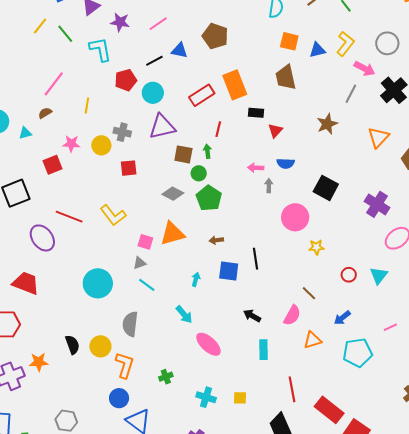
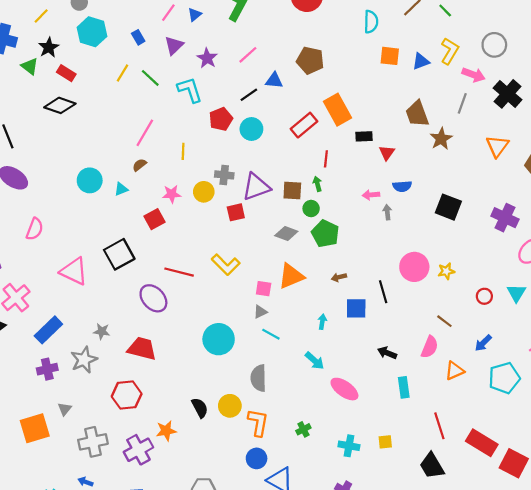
purple star: (120, 22) -> (207, 58), turned 30
brown trapezoid: (286, 77) -> (417, 114), moved
purple triangle: (162, 127) -> (256, 187), moved
pink circle: (295, 217) -> (414, 267), moved

